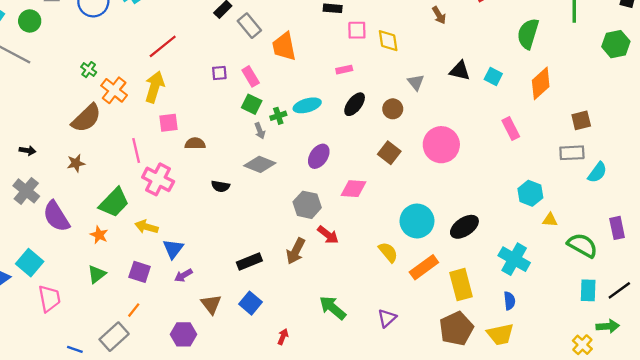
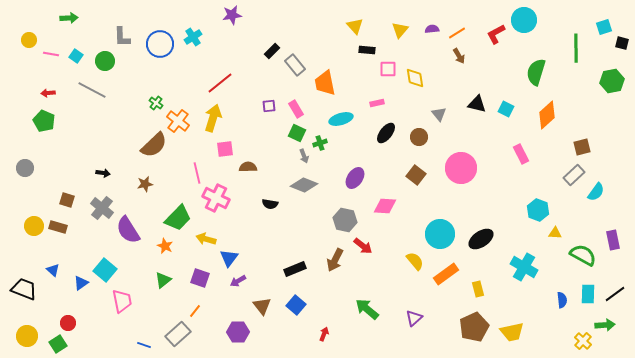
cyan ellipse: (307, 105) -> (341, 119), moved
gray rectangle: (572, 153) -> (574, 175), turned -40
yellow rectangle: (461, 285) -> (478, 289), size x0.6
blue semicircle: (510, 301) -> (562, 300), moved

